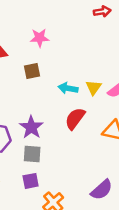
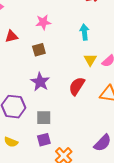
cyan arrow: (68, 88) -> (84, 32), moved, turned 77
purple star: (31, 127) -> (40, 82), moved

